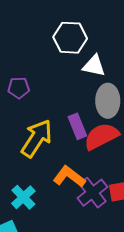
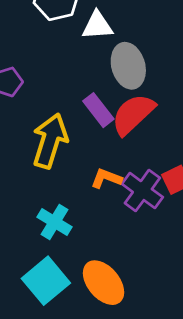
orange L-shape: (69, 177) -> (106, 178), size x0.7

